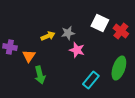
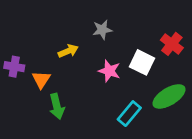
white square: (100, 23) -> (142, 62), moved
gray star: (68, 33) -> (102, 30), moved
green ellipse: (119, 68) -> (169, 96), turned 40

